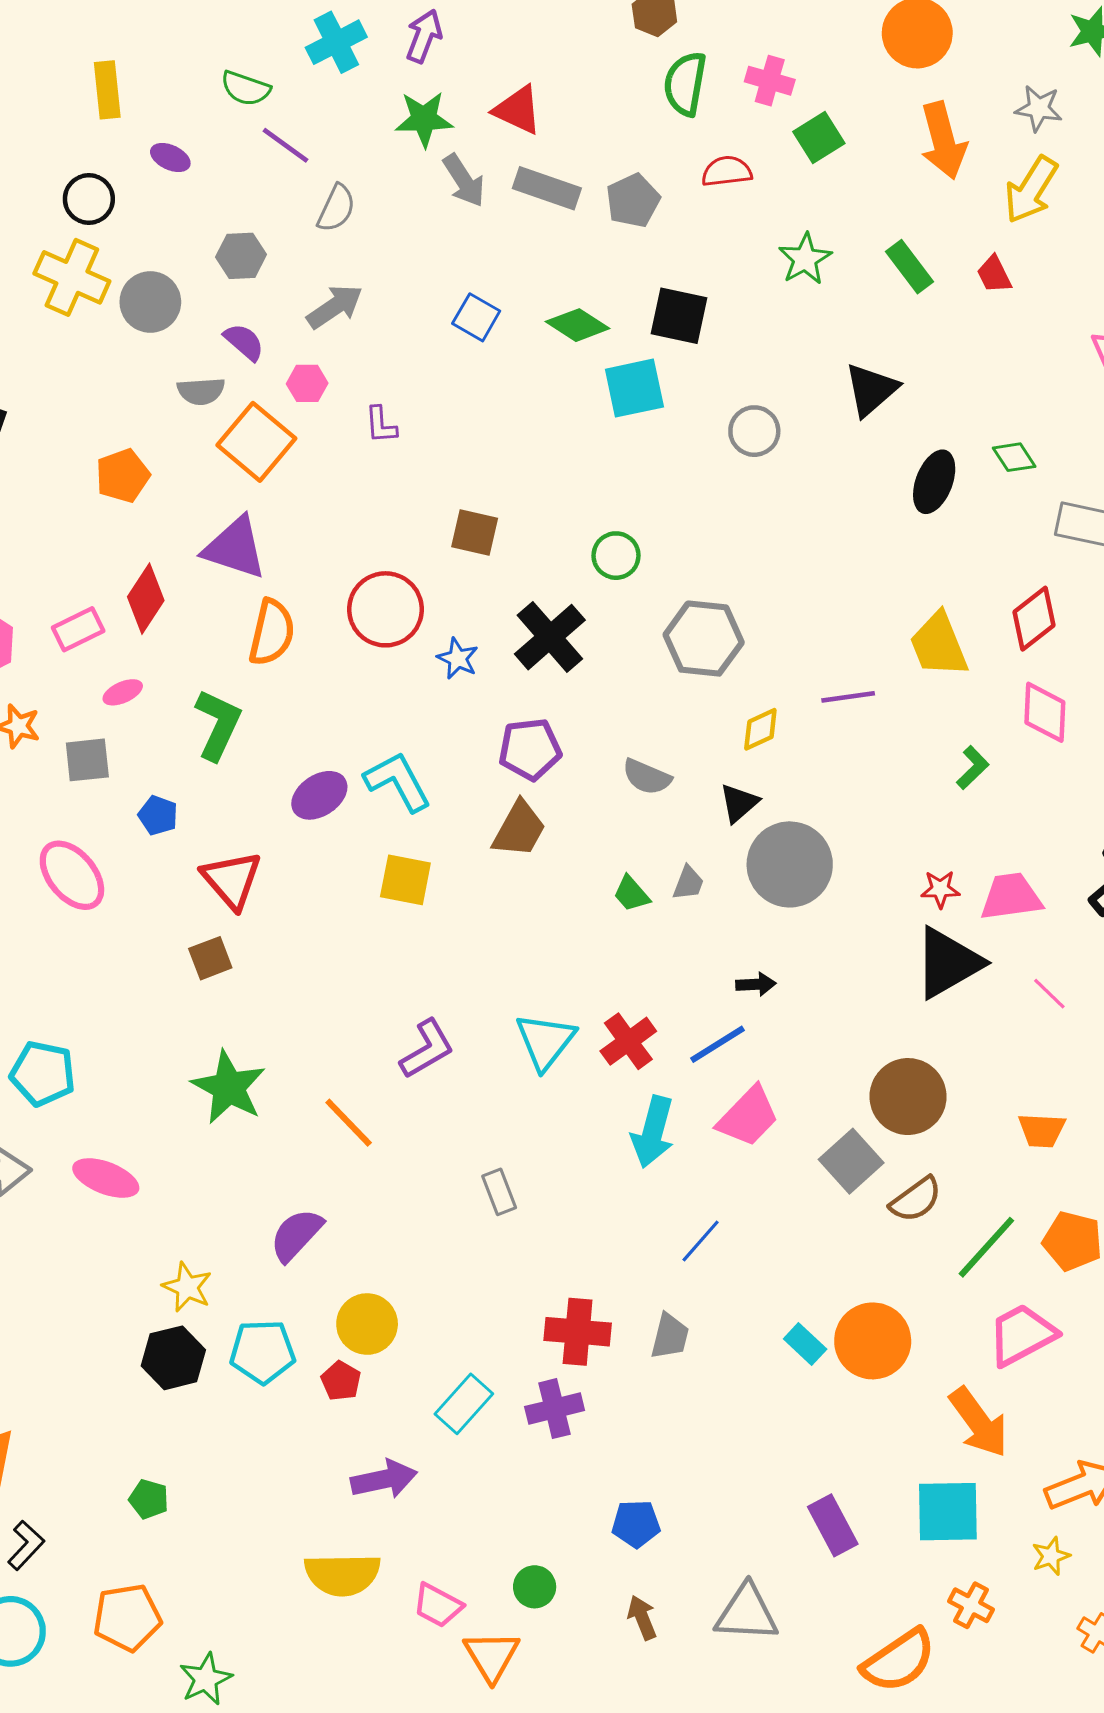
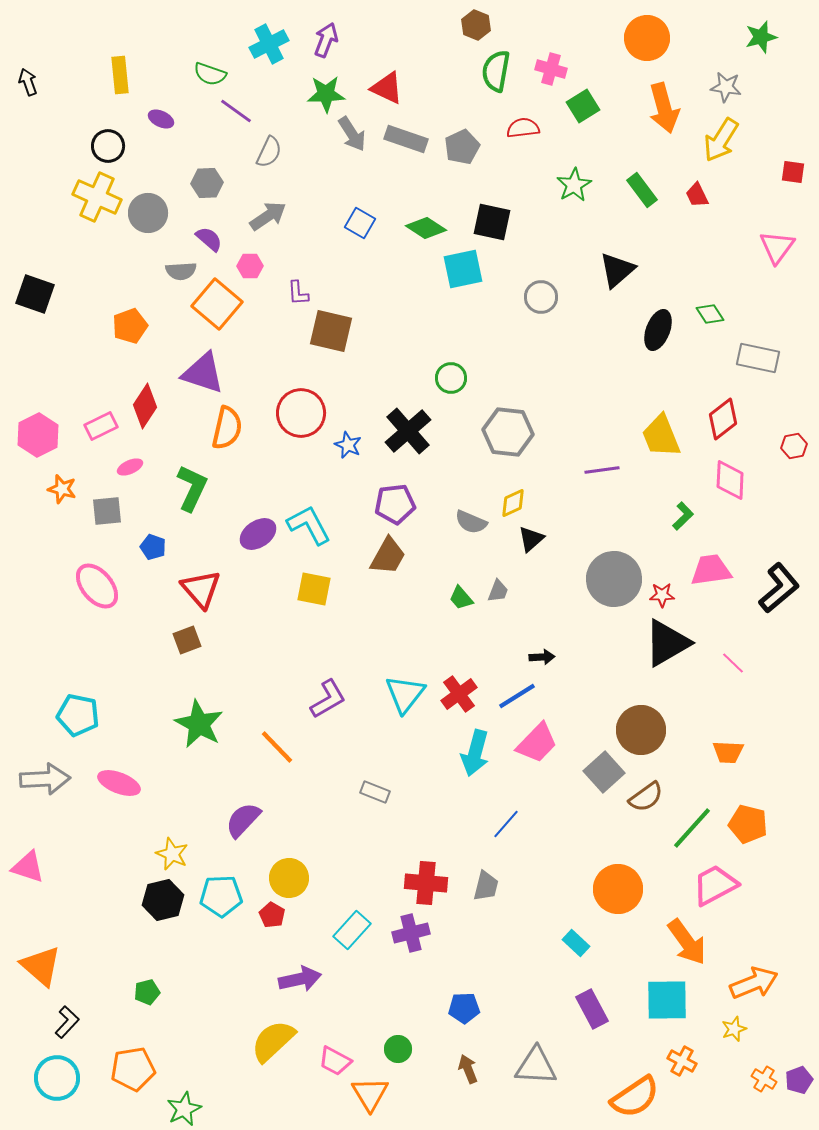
brown square: (475, 533) -> (331, 331), moved, size x1.4
yellow diamond: (760, 729) -> (513, 503), moved
gray circle: (790, 864) -> (614, 579), moved
pink trapezoid: (1011, 897) -> (711, 570), moved
gray rectangle: (499, 1192) -> (375, 792), turned -48
cyan rectangle: (805, 1344) -> (576, 943), moved
green pentagon: (149, 1499) -> (147, 992), turned -30
yellow semicircle: (342, 1575) -> (273, 1041), turned 138

